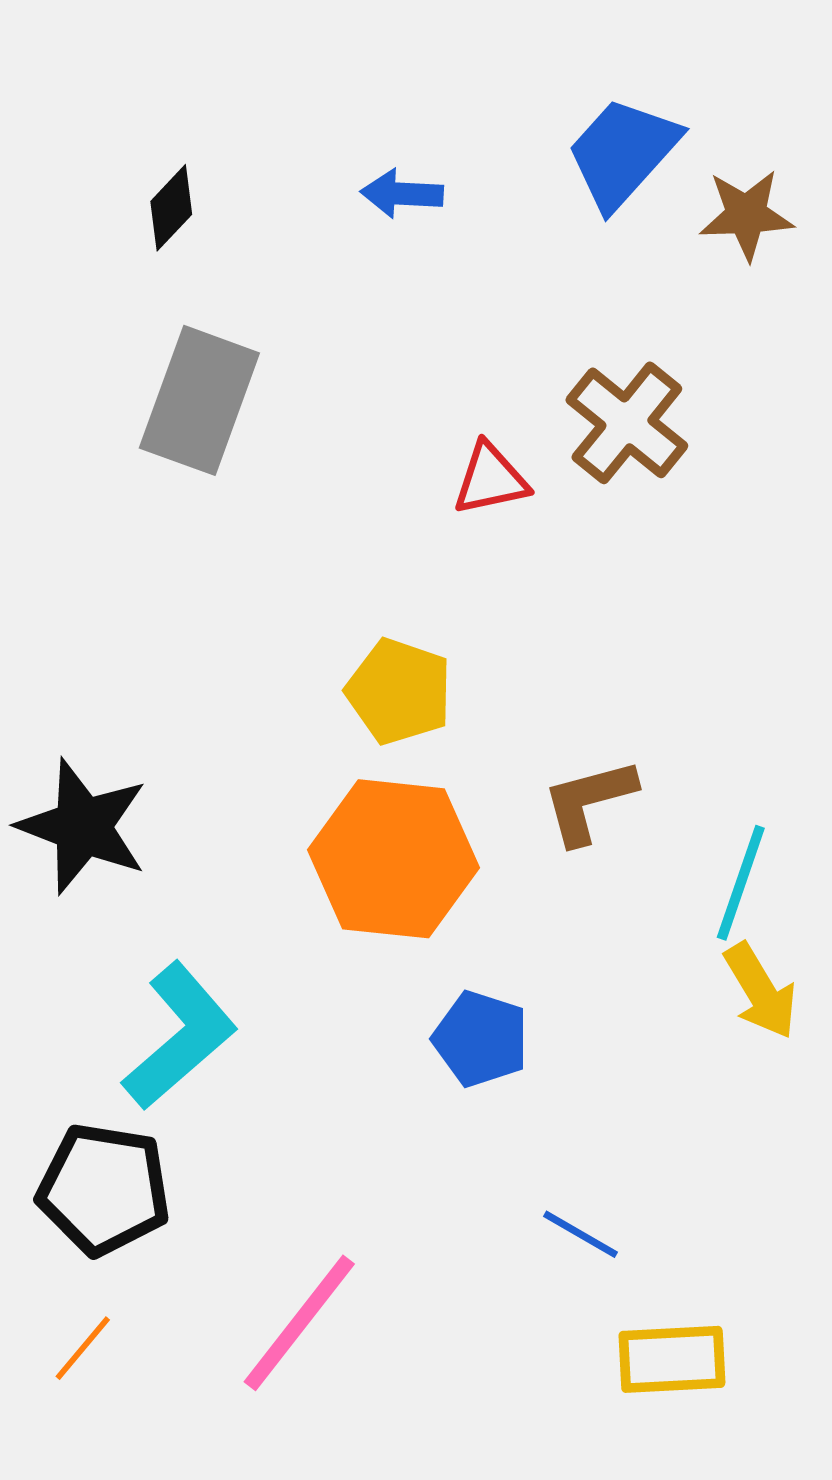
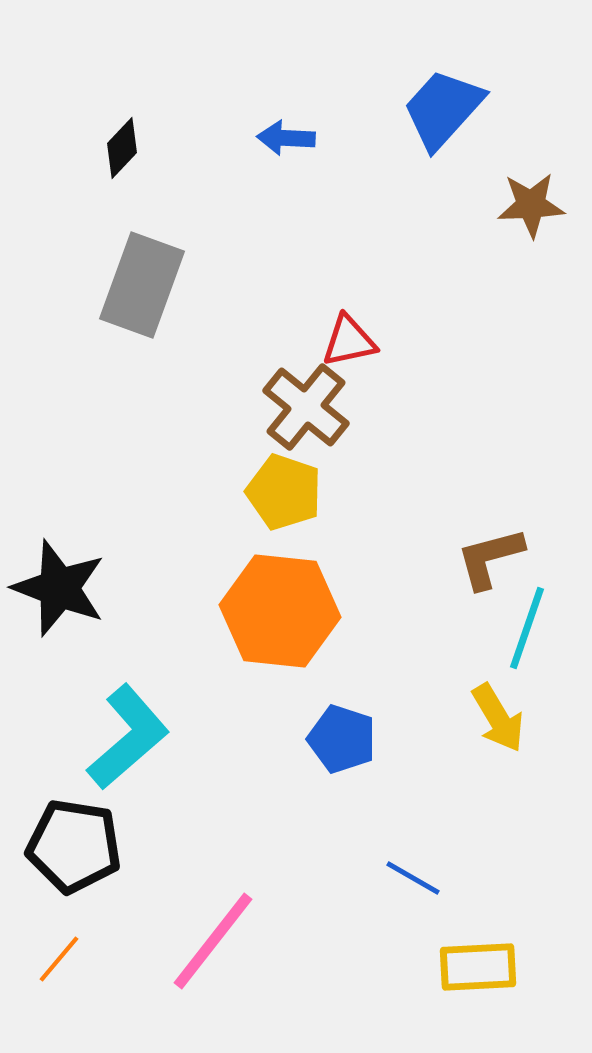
brown star: (746, 215) -> (531, 205), moved
brown cross: (627, 423) -> (306, 407), moved
brown L-shape: (589, 801) -> (490, 558), moved
yellow arrow: (760, 991) -> (498, 718), moved

